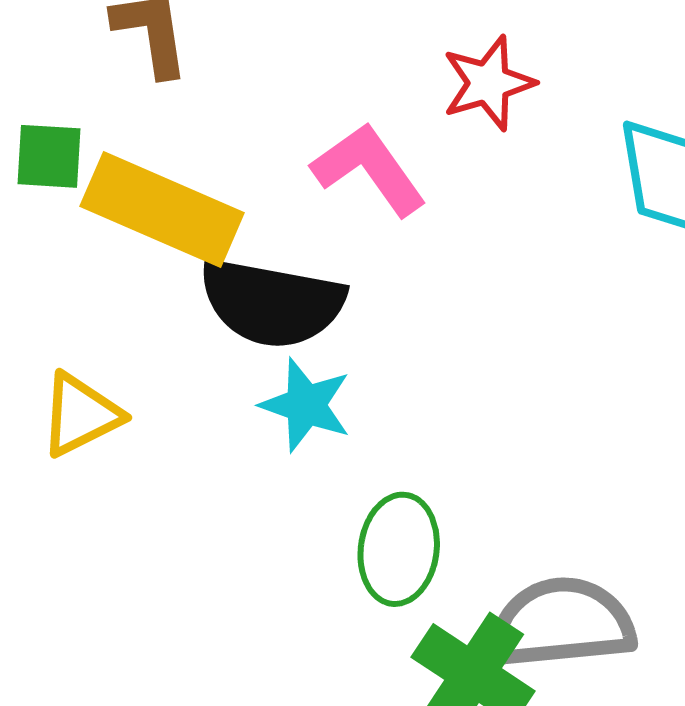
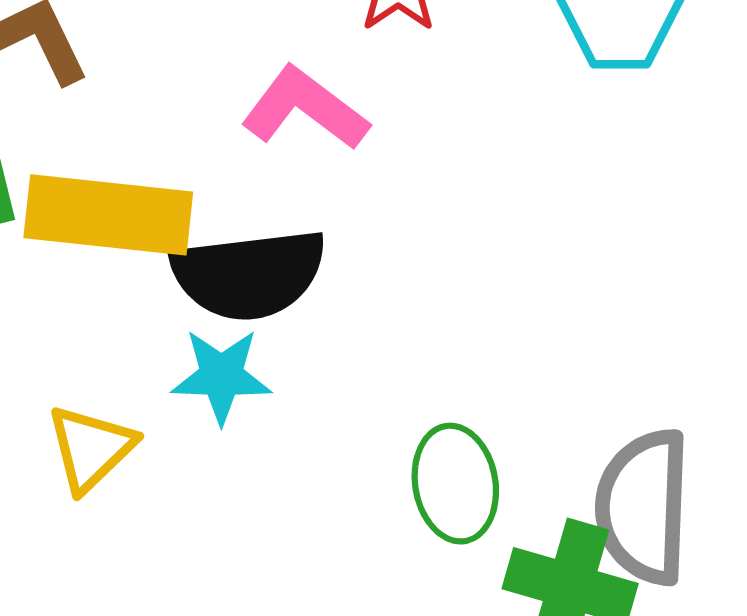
cyan star: (306, 405) -> (221, 376), moved
gray semicircle: (561, 623) -> (643, 507), turned -65

